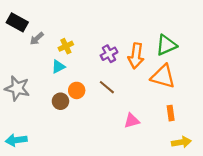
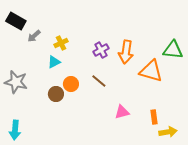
green triangle: (166, 45) -> (173, 50), moved, turned 30
orange rectangle: (171, 113) -> (154, 117), moved
cyan arrow: (16, 140) -> (15, 130), turned -78

